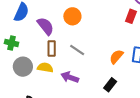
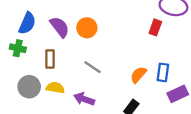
purple semicircle: (46, 26) -> (60, 27), moved
green cross: (12, 43) -> (18, 48), moved
brown rectangle: (52, 48) -> (50, 59), moved

